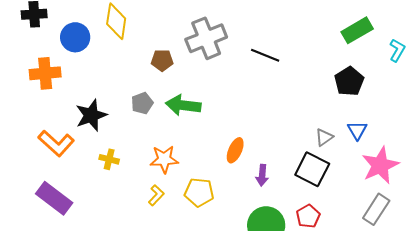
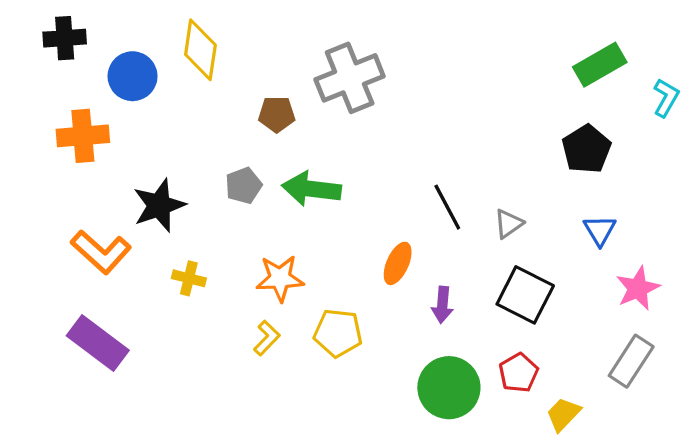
black line: (265, 55) -> (447, 207), moved, turned 40
gray triangle: (324, 137) -> (509, 224), moved
pink star: (380, 165) -> (638, 288), size x0.7

